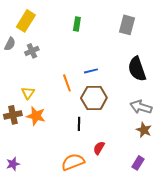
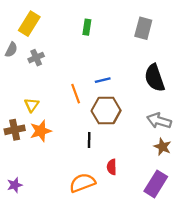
orange star: (36, 116) -> (41, 131), turned -30
red semicircle: (99, 148) -> (112, 167), turned -32
purple rectangle: (138, 163) -> (156, 184), size x1.6

